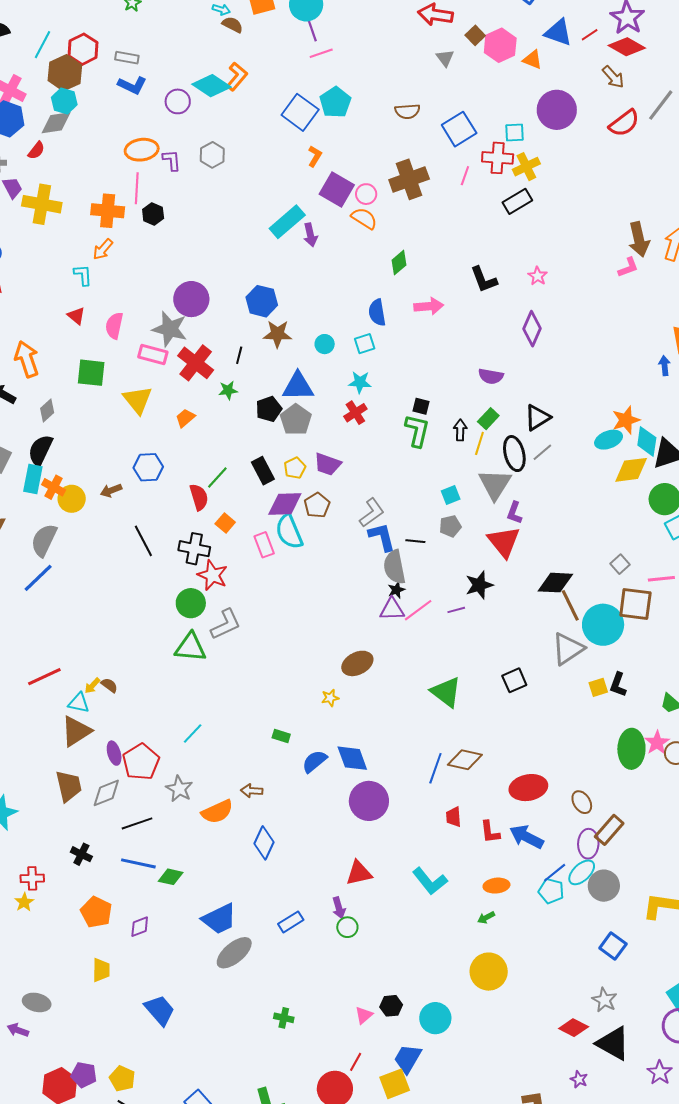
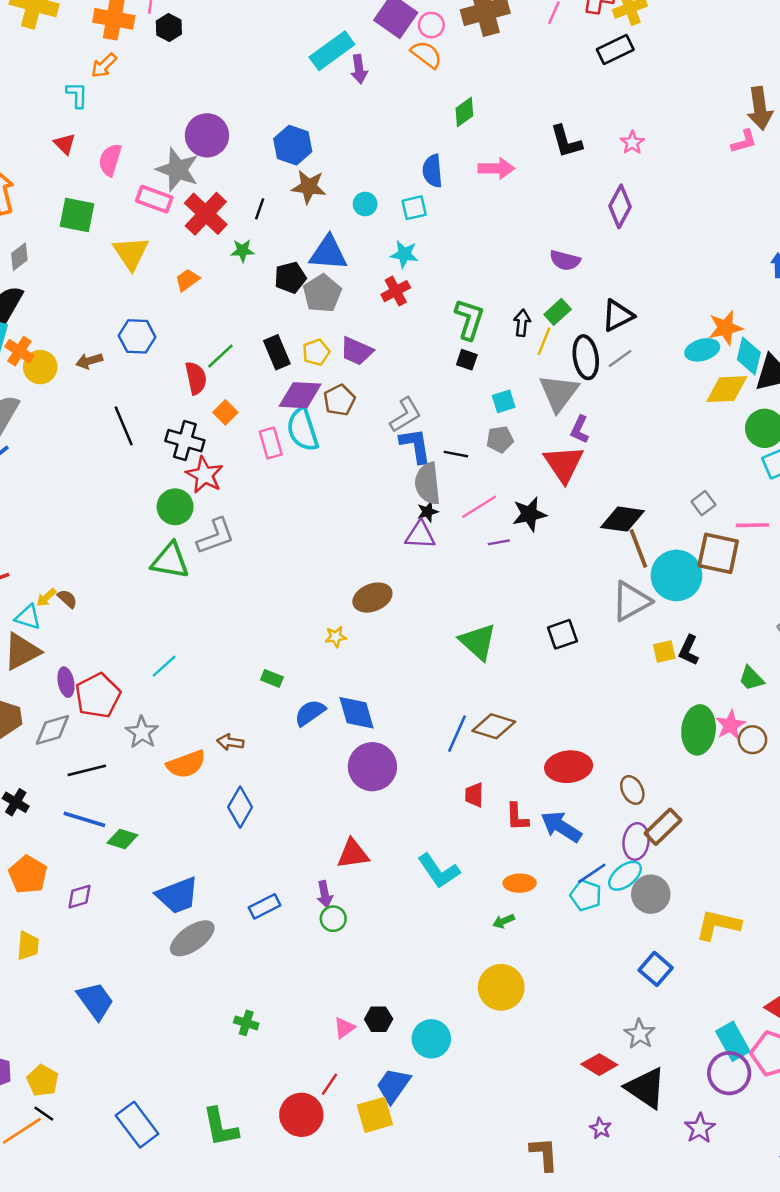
black square: (421, 406) -> (467, 360), moved
pink line: (418, 610) -> (479, 507), moved

